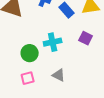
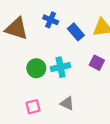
green circle: (30, 53) -> (36, 68), moved

